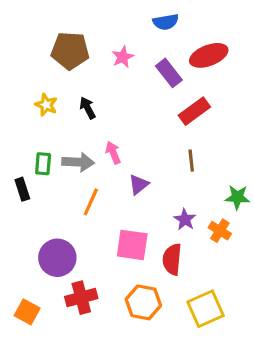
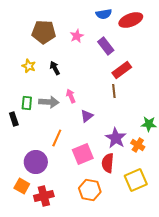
red ellipse: (209, 55) -> (131, 20), moved
brown line: (191, 161) -> (114, 91), moved
orange line: (91, 202) -> (57, 138), moved
purple star: (185, 219) -> (116, 138), size x1.5
pink square: (132, 245) -> (83, 154), turned -30
red cross: (81, 298) -> (44, 196), moved
yellow square: (206, 309) -> (136, 180), moved
orange square: (27, 312) -> (22, 186), moved

